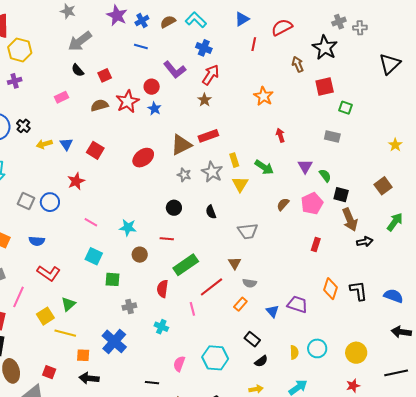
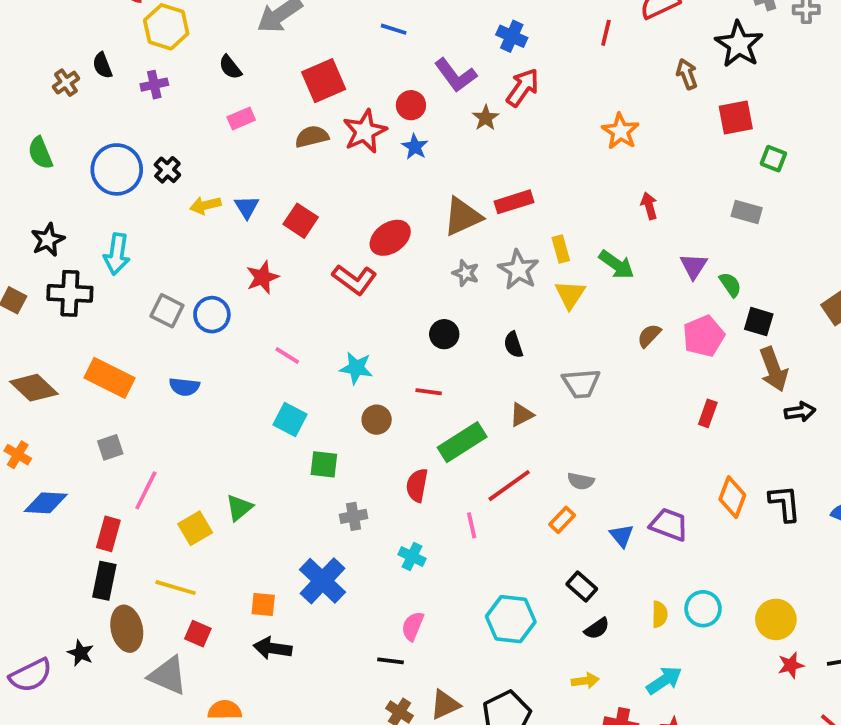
black semicircle: (78, 70) -> (230, 67), moved
red square: (105, 75) -> (324, 81), size x1.6
brown star: (205, 100) -> (486, 118), moved
brown triangle: (235, 263) -> (522, 415), moved, turned 32
red L-shape: (49, 273) -> (354, 279), moved
yellow line: (65, 333) -> (176, 588), moved
pink semicircle: (179, 364) -> (413, 626), moved
red star: (353, 386) -> (791, 665), moved

